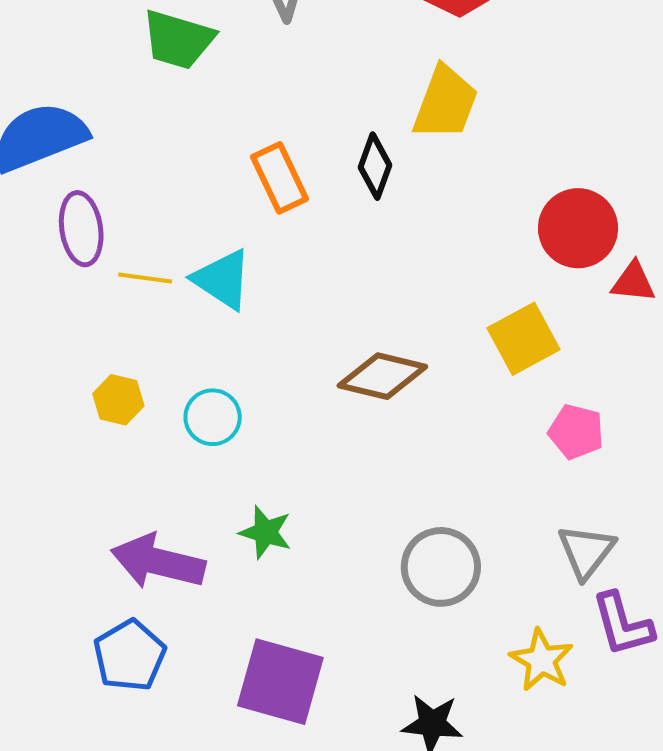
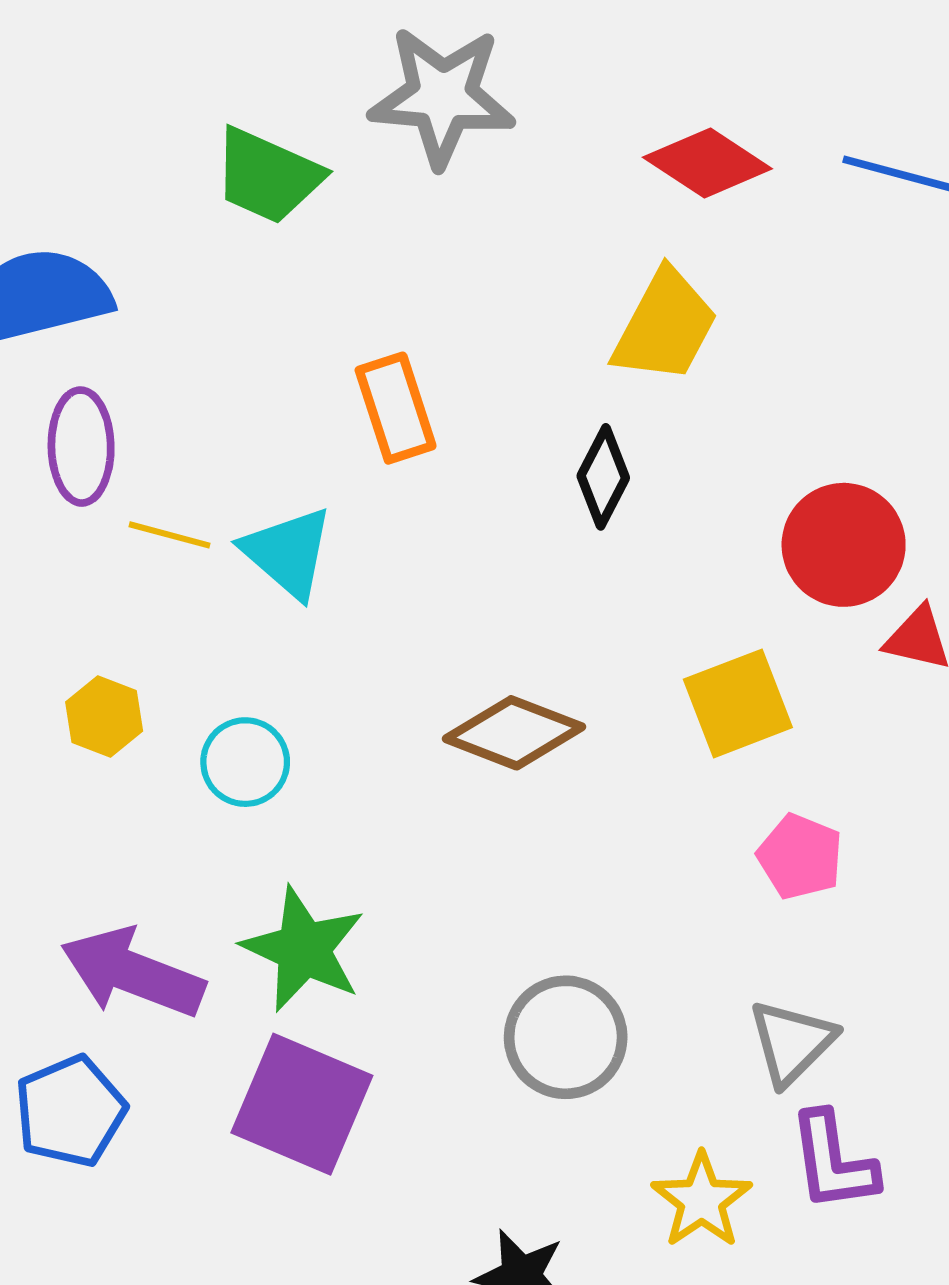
black diamond: (375, 166) -> (603, 477), moved
green star: (265, 532) -> (303, 949), size x1.5
purple square: (280, 682) -> (302, 1104), moved

